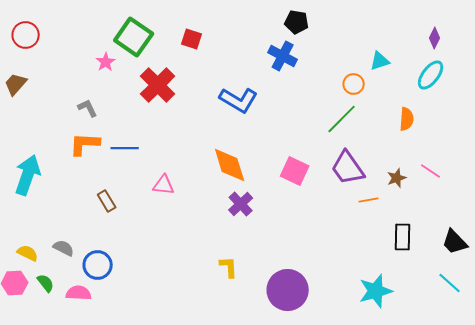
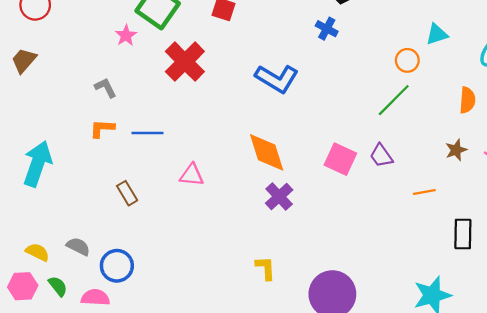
blue cross: (283, 56) -> (327, 29), size x0.7
orange L-shape: (85, 144) -> (102, 128), size x0.7
purple trapezoid: (348, 168) -> (381, 156), moved, size x0.6
brown star: (397, 178) -> (456, 150), moved

